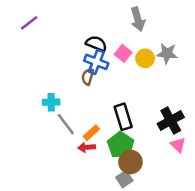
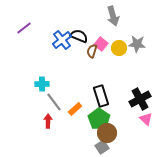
purple line: (29, 23) -> (24, 28), moved
blue cross: (96, 62) -> (62, 40), moved, turned 30
brown semicircle: (88, 77) -> (92, 51), moved
red arrow: (87, 147) -> (48, 121), moved, turned 96

